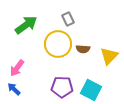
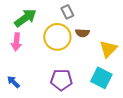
brown semicircle: (83, 49) -> (82, 33), moved
pink arrow: (17, 68) -> (16, 42), moved, turned -30
cyan square: (91, 90) -> (101, 78), moved

